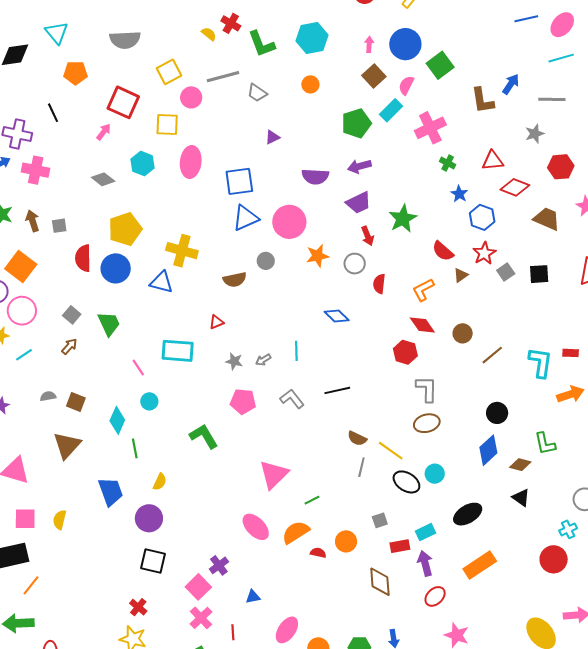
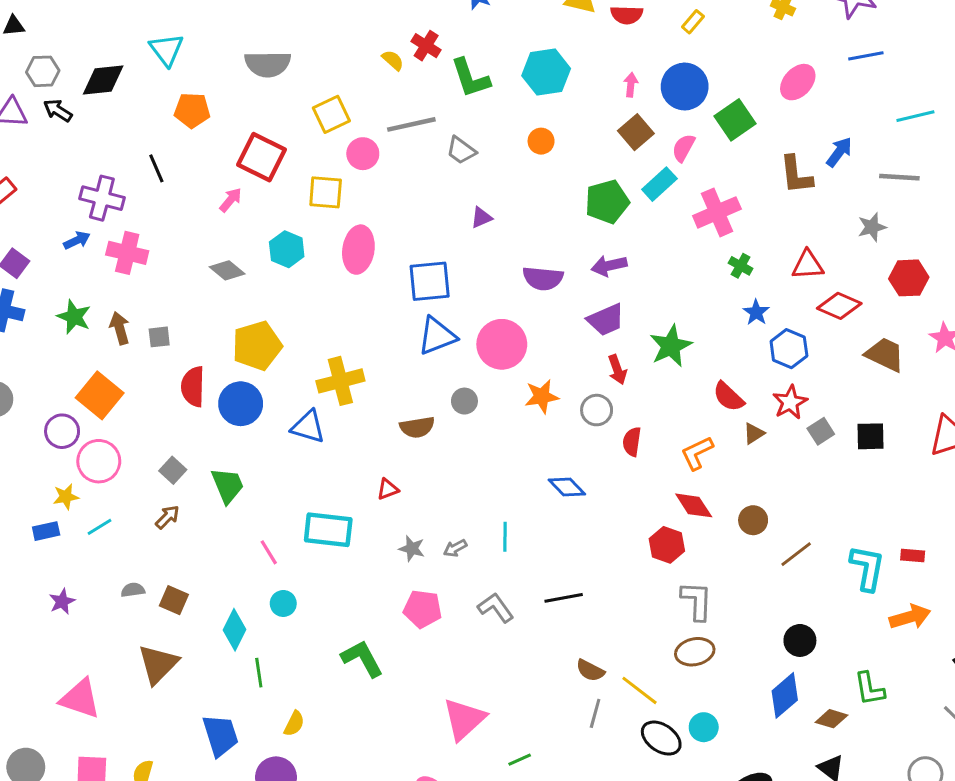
pink ellipse: (562, 25) -> (798, 82), moved
yellow cross: (182, 251) -> (340, 381), turned -32

